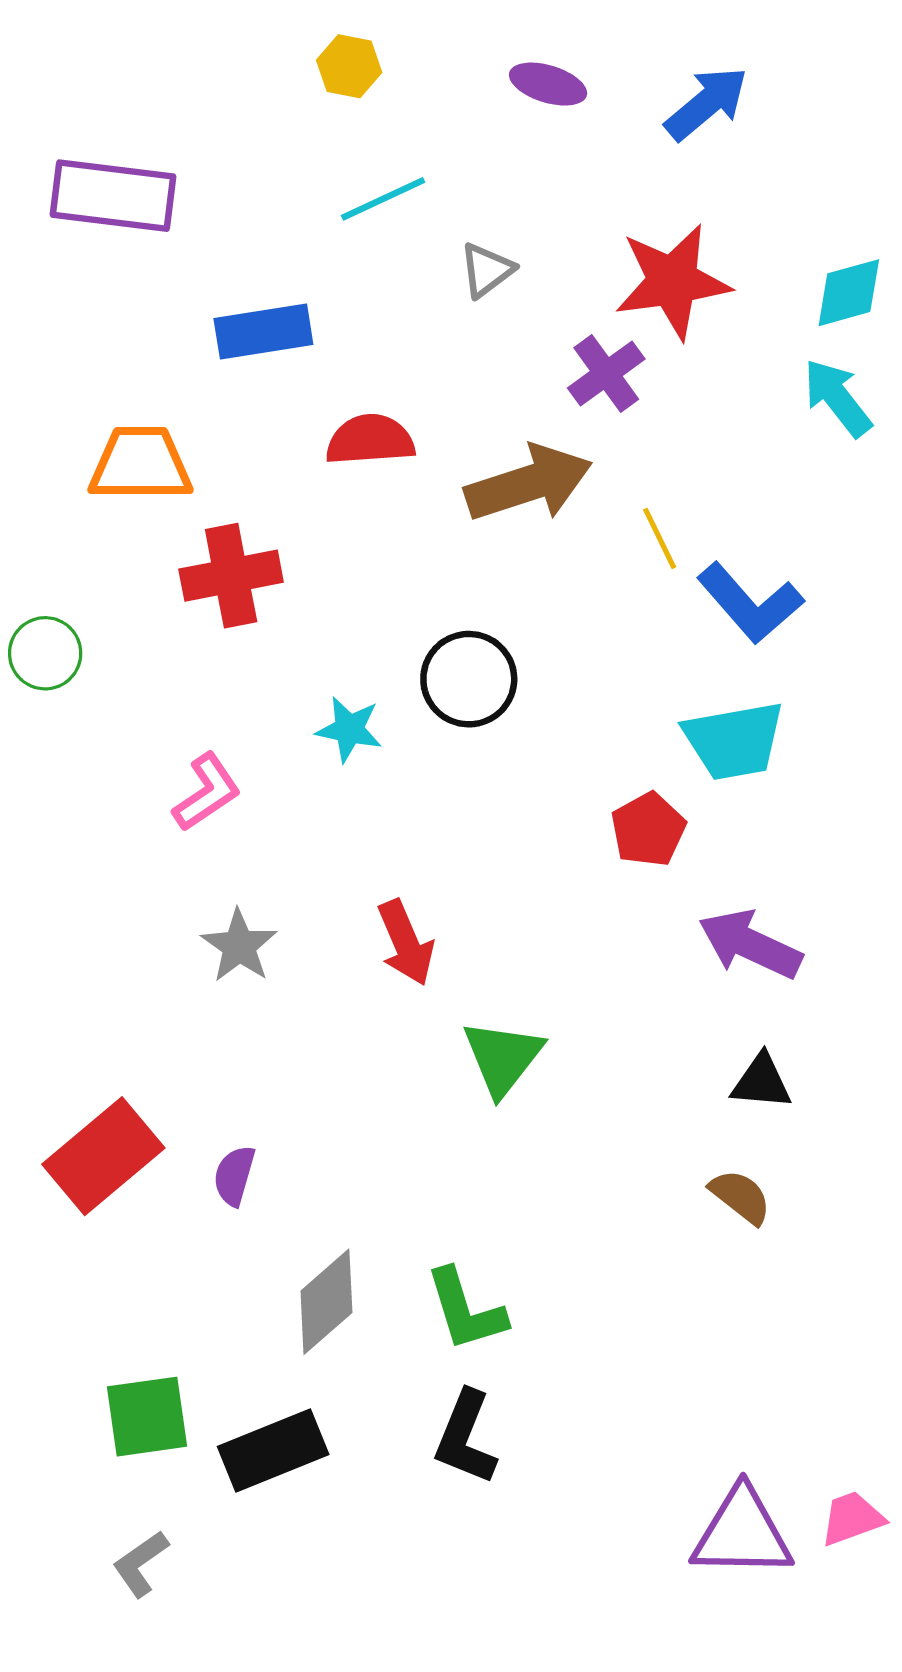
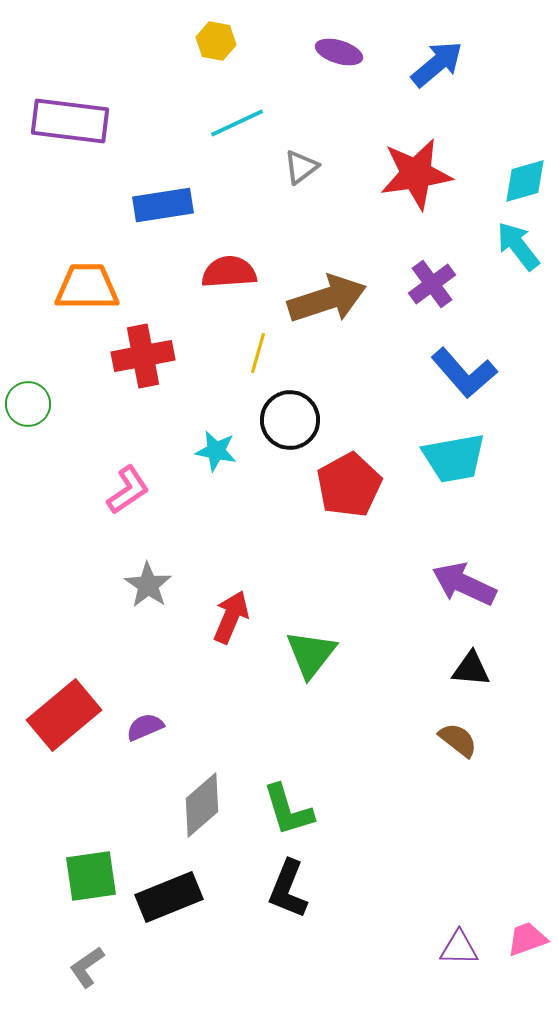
purple cross: (606, 374) -> (432, 284), moved
yellow line: (660, 538) -> (258, 353), moved, turned 42
red pentagon: (648, 830) -> (349, 485), moved, size x1.4
red arrow: (406, 943) -> (231, 617), moved, turned -134
purple semicircle: (234, 1176) -> (145, 727), turned 51
purple triangle: (742, 1533) -> (459, 948), size x0.6

